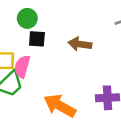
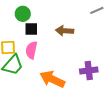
pink semicircle: (22, 67) -> (31, 50), moved

